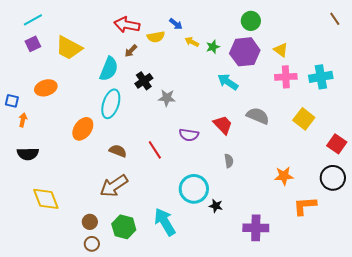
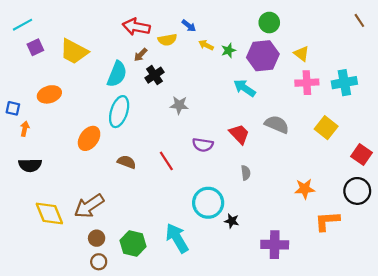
cyan line: (33, 20) -> (23, 25), moved
black cross: (144, 81) -> (154, 75), moved
brown arrow: (114, 186) -> (89, 206), moved

